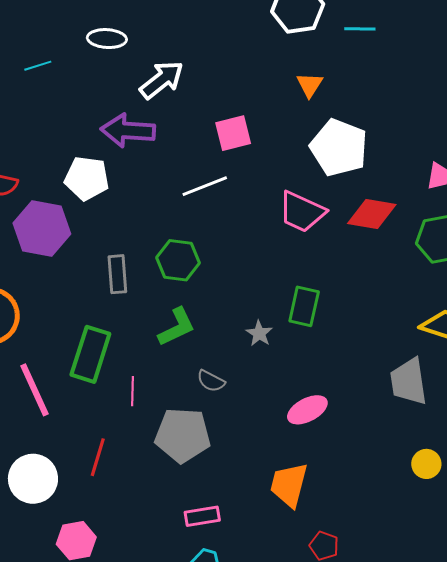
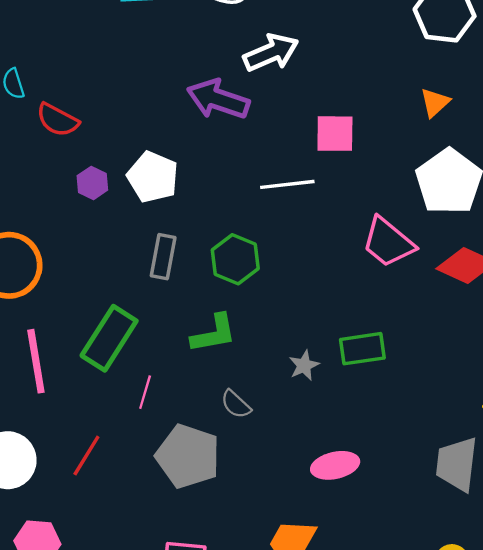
white pentagon: (87, 178) -> (153, 177), moved
purple hexagon: (42, 229) -> (92, 183), size x0.5
green rectangle: (304, 306) -> (362, 349), turned 54

